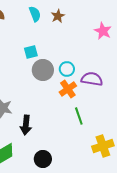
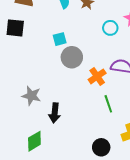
cyan circle: (67, 69) -> (110, 28), moved
black circle: (43, 159) -> (101, 147), moved

